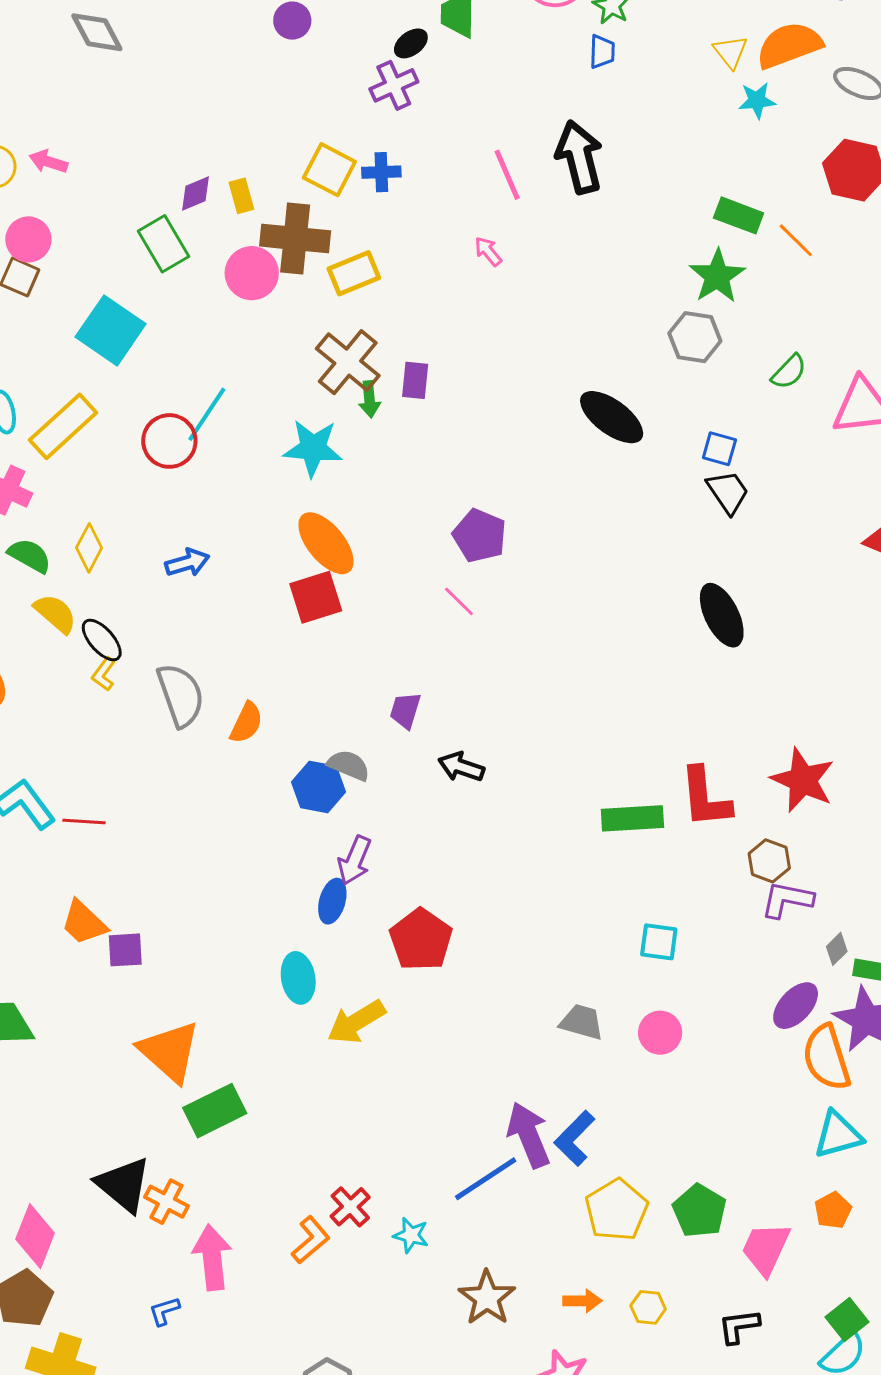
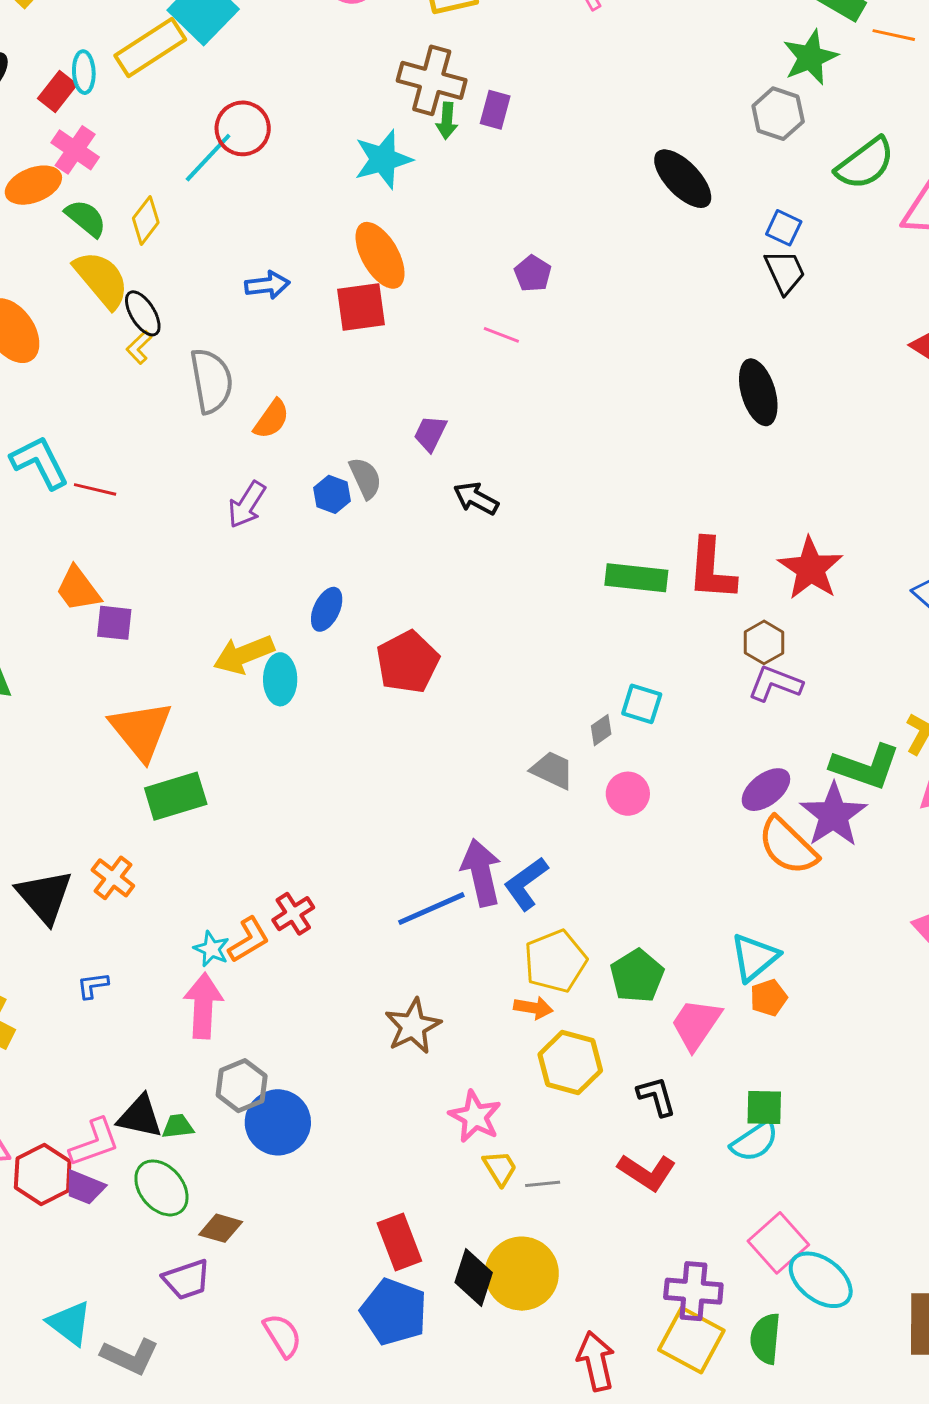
orange line: (796, 240) -> (894, 35), turned -42
brown cross: (348, 362) -> (432, 80), turned -34
green semicircle: (789, 372) -> (865, 163), size x1.6
cyan line: (207, 414) -> (208, 158), moved
yellow rectangle: (63, 426) -> (150, 47), moved
cyan star: (313, 448) -> (383, 159), turned -30
purple pentagon: (480, 536) -> (533, 274), size x0.7
blue arrow: (187, 563) -> (267, 285), moved
pink line: (459, 601) -> (501, 335), turned -33
yellow semicircle: (55, 614) -> (101, 280), size x1.4
gray semicircle: (349, 765) -> (365, 478), turned 33
blue hexagon: (319, 787) -> (332, 494), size x0.7
purple arrow: (355, 860) -> (247, 505), moved
gray diamond: (837, 949) -> (601, 730), moved
yellow arrow: (356, 1022) -> (244, 655), moved
orange semicircle: (826, 1058) -> (788, 846), turned -38
cyan triangle: (838, 1135) -> (754, 957), moved, turned -34
black triangle: (124, 1185) -> (45, 896), moved
cyan star: (411, 1235) -> (211, 949), moved
pink arrow: (212, 1258) -> (203, 1006), moved
orange arrow: (582, 1301) -> (533, 1008), moved
yellow hexagon: (648, 1307) -> (570, 1062), size x1.8
green square: (847, 1319) -> (764, 1108), turned 30
black L-shape: (739, 1326) -> (656, 1096), turned 72

